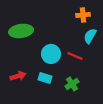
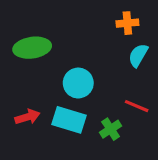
red line: (75, 56) -> (137, 106), moved
cyan rectangle: (45, 78) -> (69, 120), size x1.5

